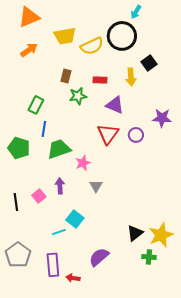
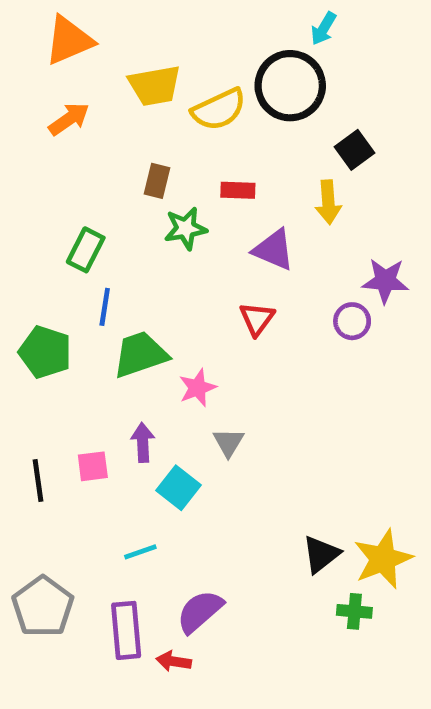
yellow arrow: (131, 77) -> (328, 202), moved
red triangle: (108, 134) -> (257, 319), size x0.7
purple circle: (136, 135) -> (352, 321), moved
pink square: (39, 196) -> (93, 466), turned 32
cyan square: (75, 219) -> (178, 488), moved
purple semicircle: (99, 257) -> (200, 611), moved

